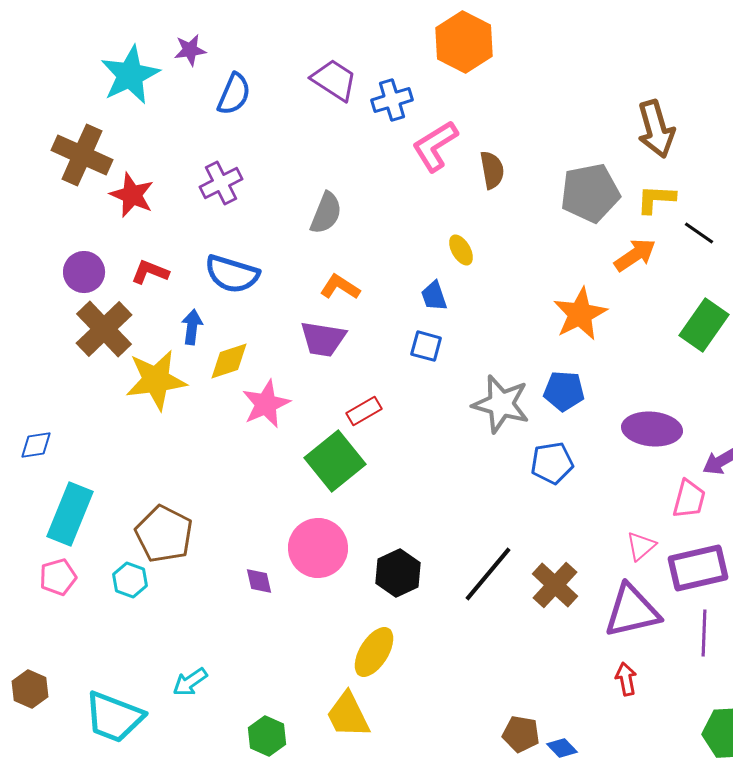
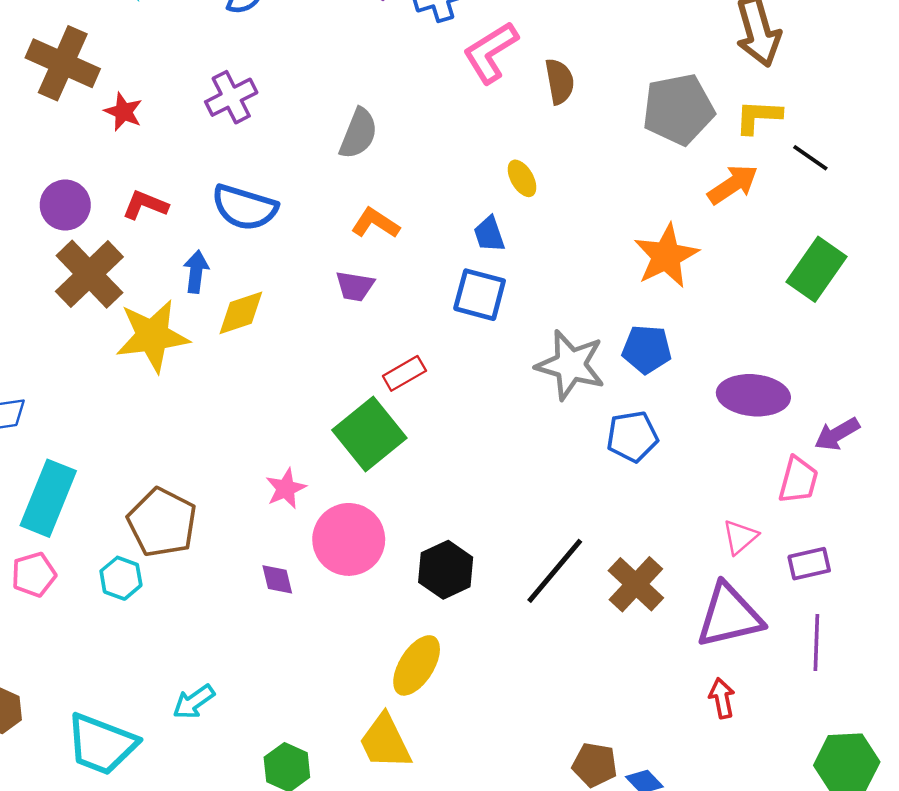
red star: (132, 195) -> (123, 112), size x0.7
purple trapezoid: (323, 339) -> (355, 286), size x0.7
blue square: (426, 346) -> (480, 295), size x1.4
pink star: (266, 404) -> (286, 489), moved, size x0.7
purple rectangle: (698, 568) -> (809, 564), size x0.6

